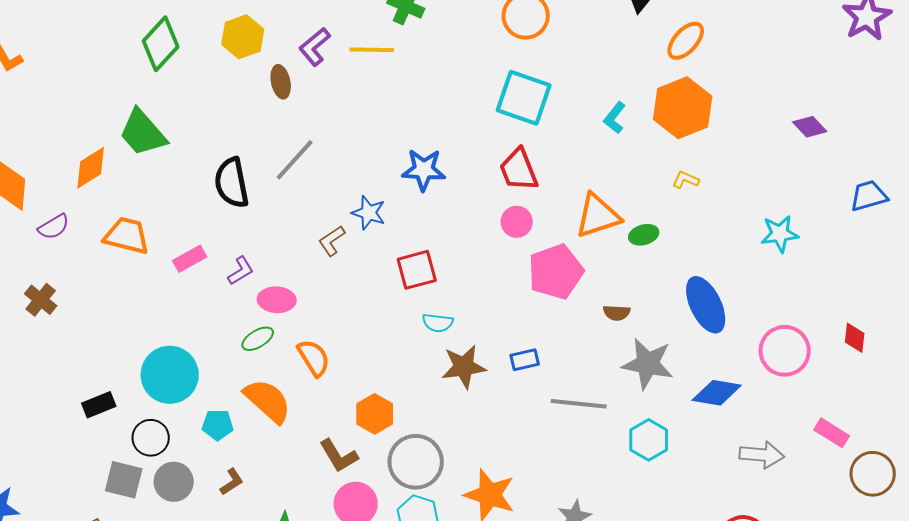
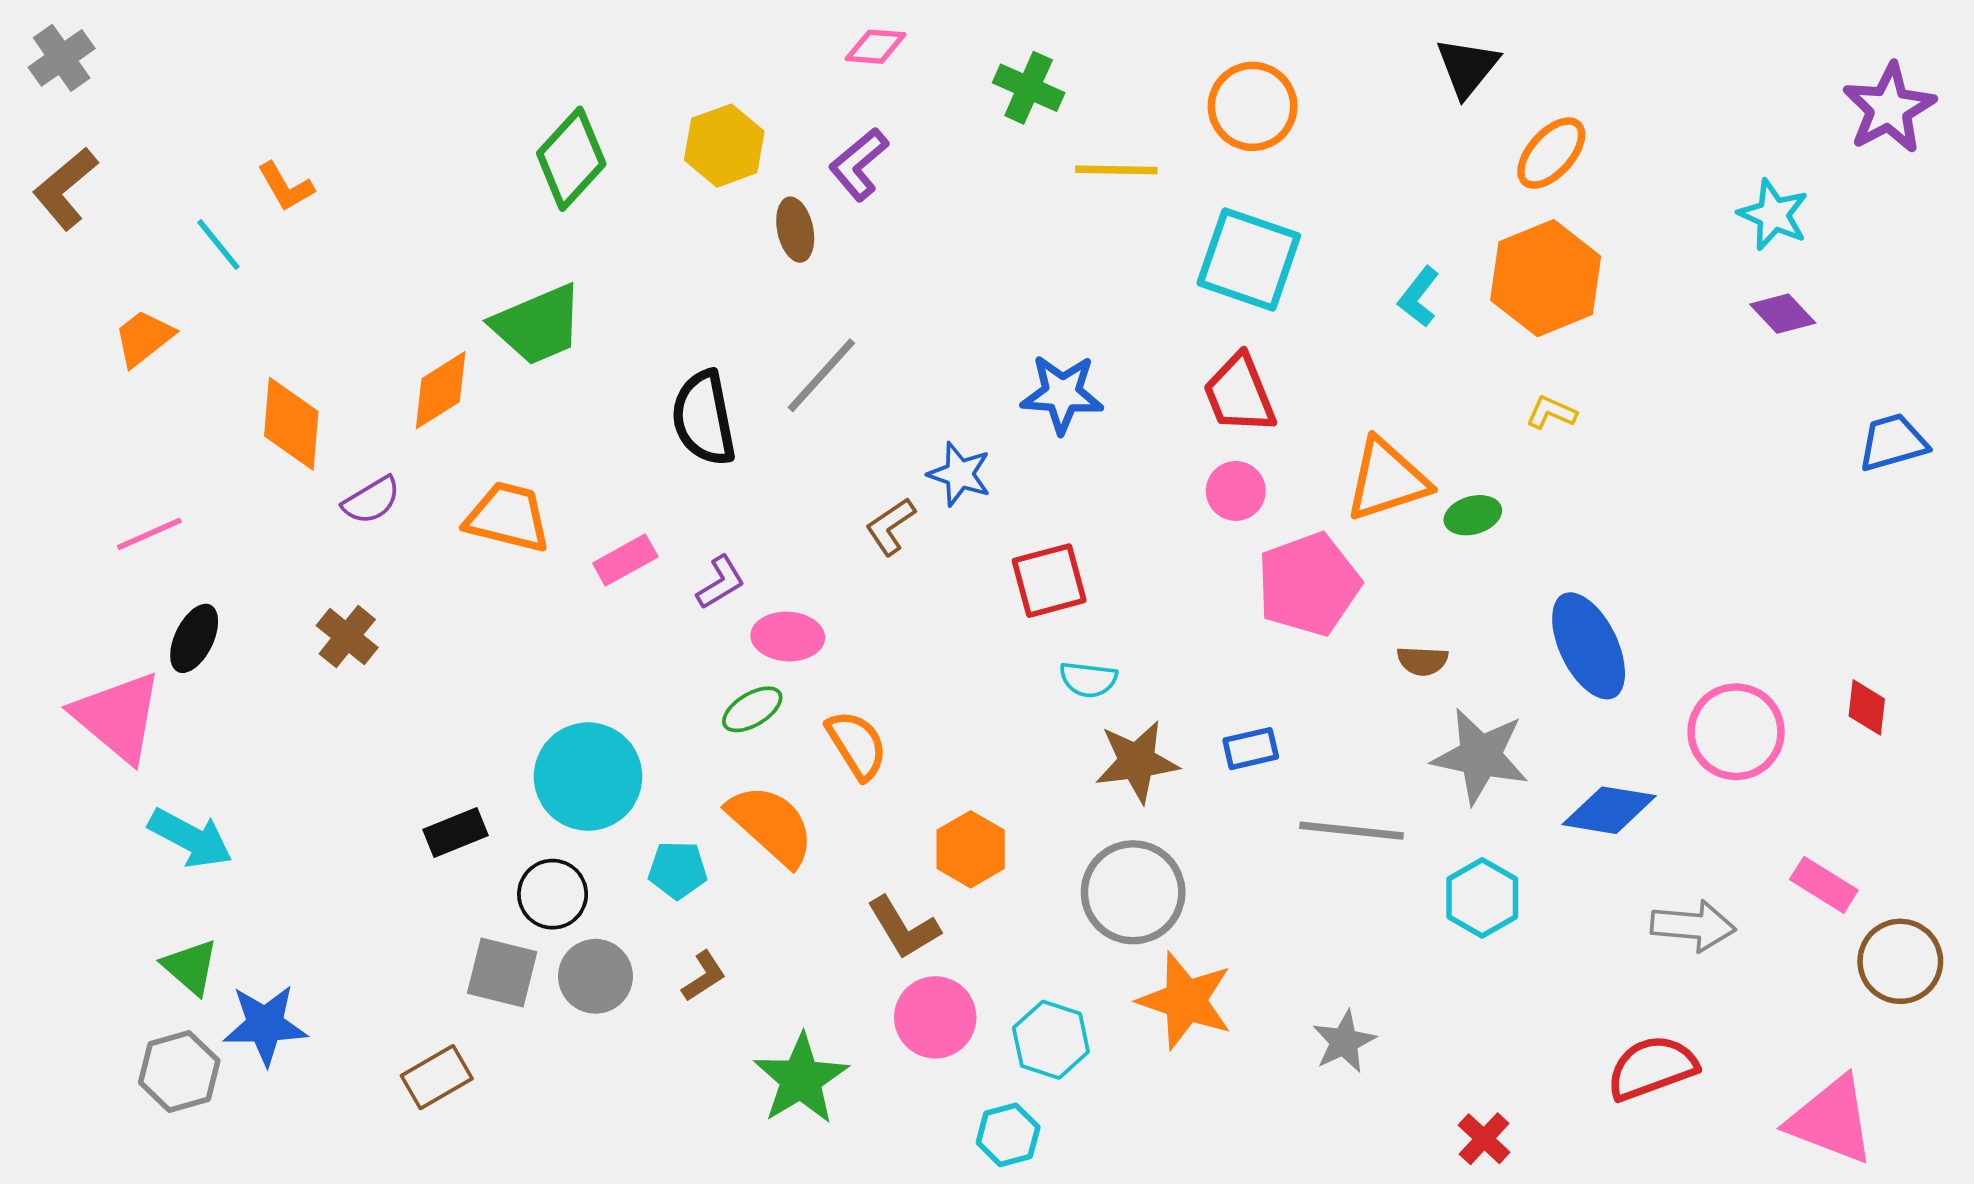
yellow line: (372, 50) -> (1116, 170), moved
green trapezoid: (143, 133) -> (538, 325), turned -72
cyan star: (780, 234) -> (1773, 215), moved, turned 30
gray circle: (416, 462) -> (1133, 892), moved

